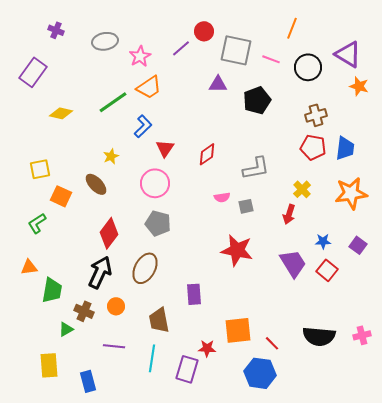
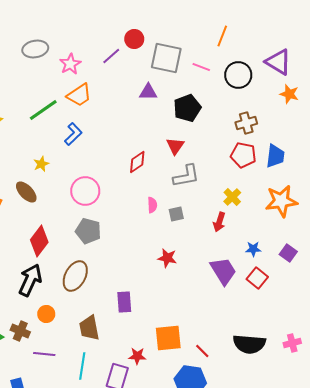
red triangle: (165, 148) -> (175, 146), moved
pink semicircle: (222, 197) -> (152, 205), turned -84
red star: (237, 250) -> (167, 258), size x0.6
brown cross: (84, 311) -> (20, 331), moved

